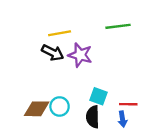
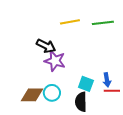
yellow line: (60, 33) -> (70, 22), moved
purple star: (80, 55) -> (55, 61), moved
blue arrow: (123, 119) -> (107, 80), moved

